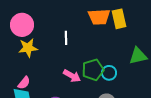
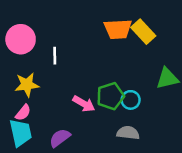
yellow rectangle: (119, 19) -> (143, 32), turned -30
white line: (66, 38) -> (55, 56), moved
yellow star: (28, 48) -> (27, 85), moved

